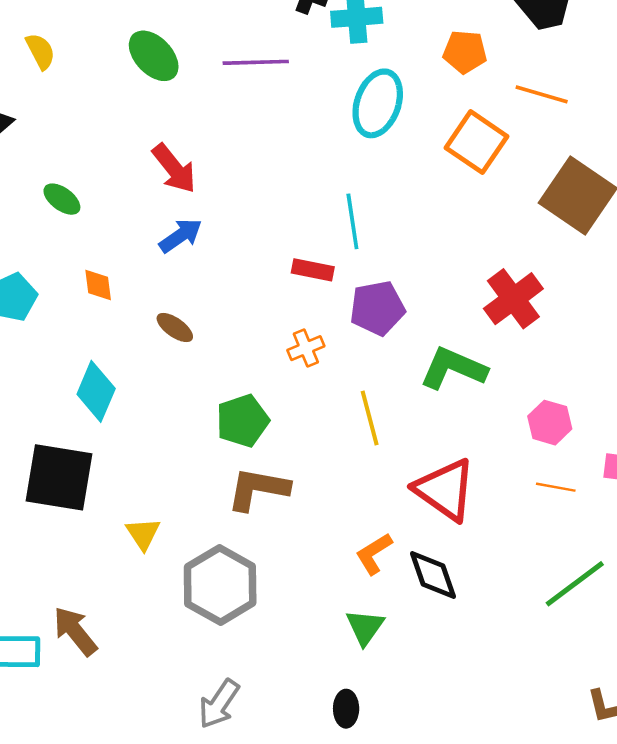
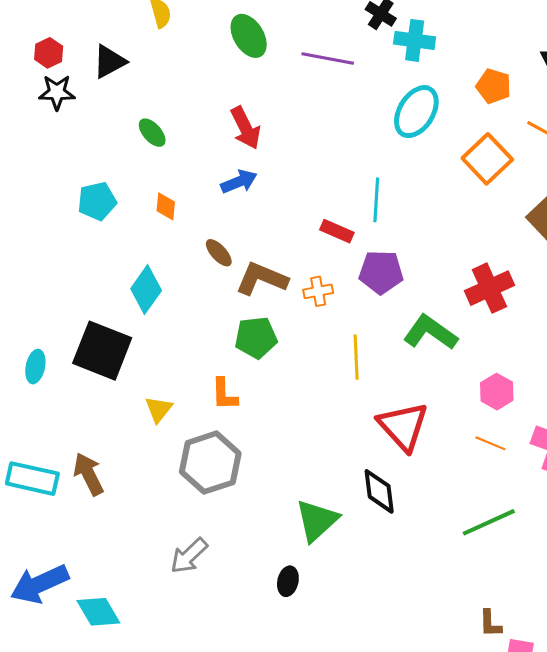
brown L-shape: (258, 489) -> (262, 279), moved
orange L-shape: (374, 554) -> (224, 394), moved, turned -72
green triangle: (365, 627) -> (317, 520), size x1.4

